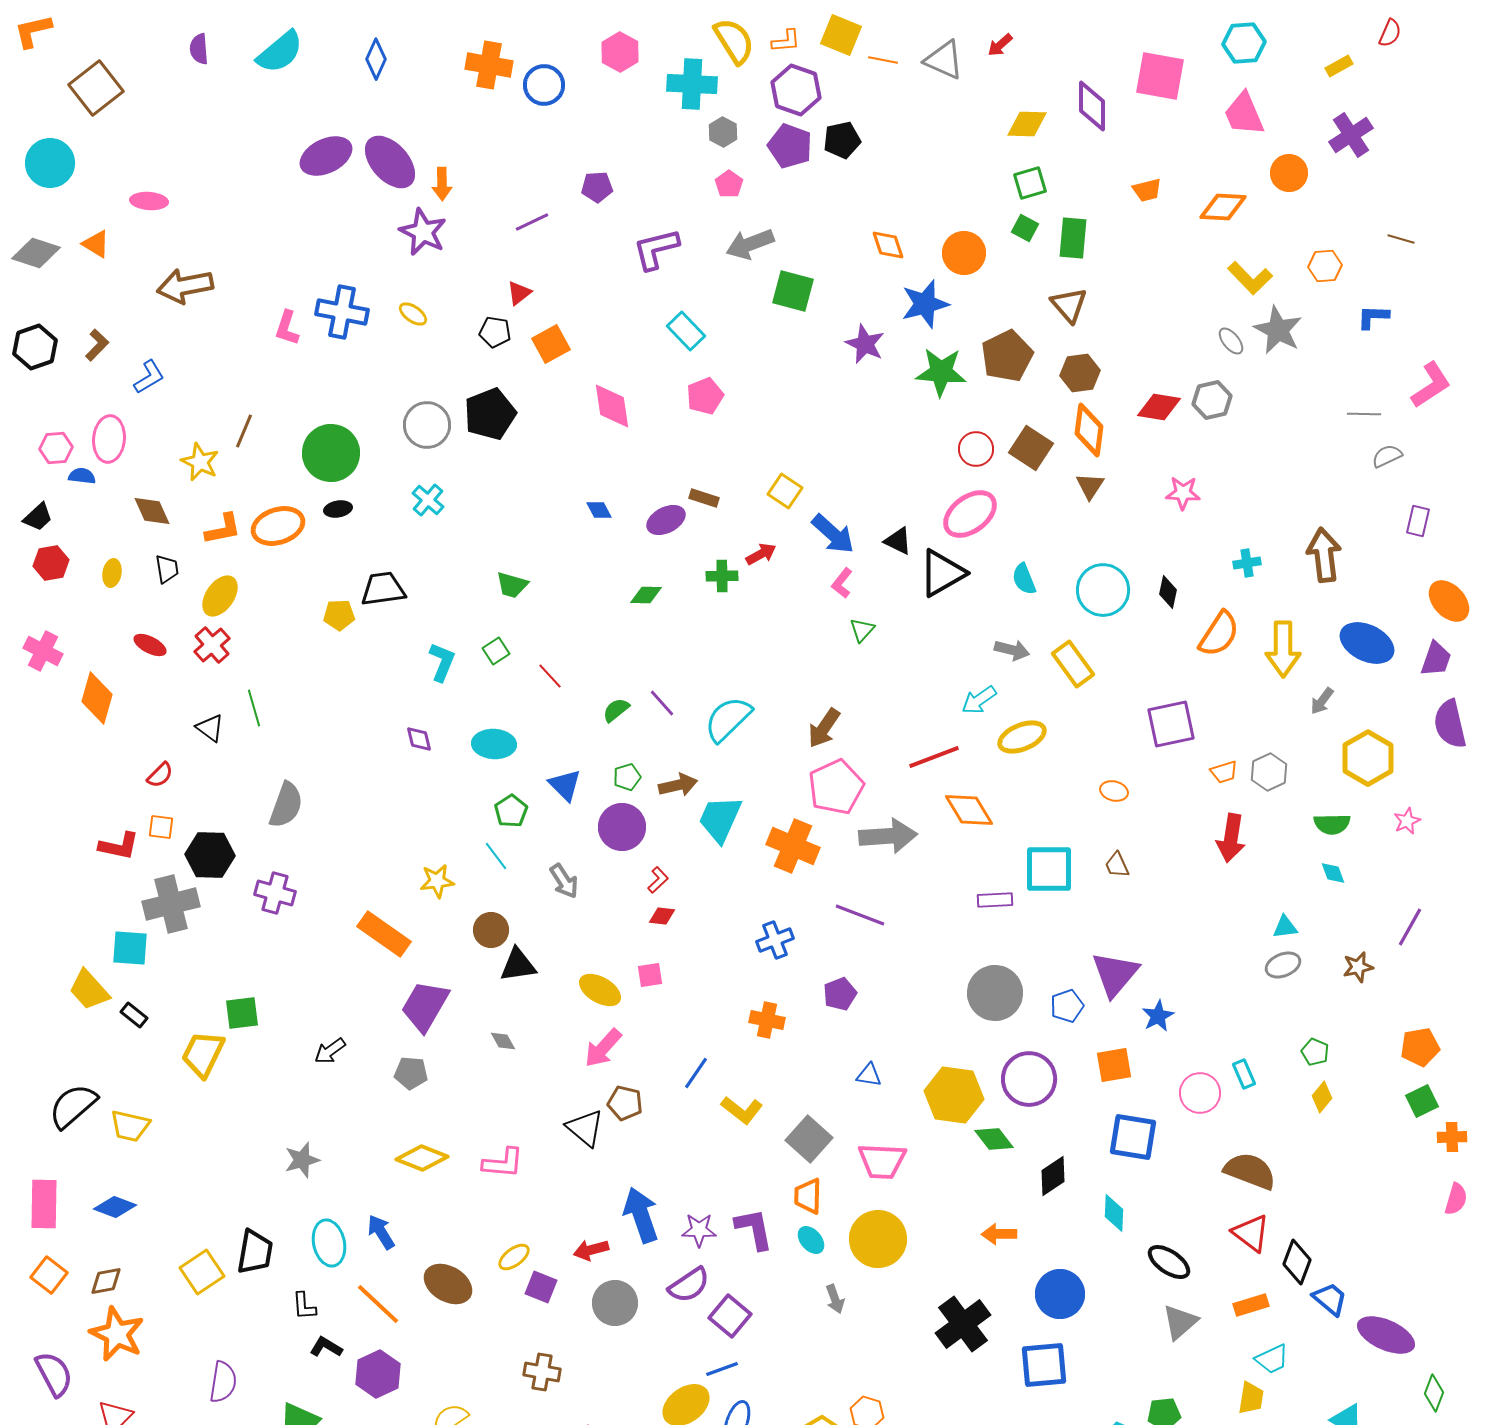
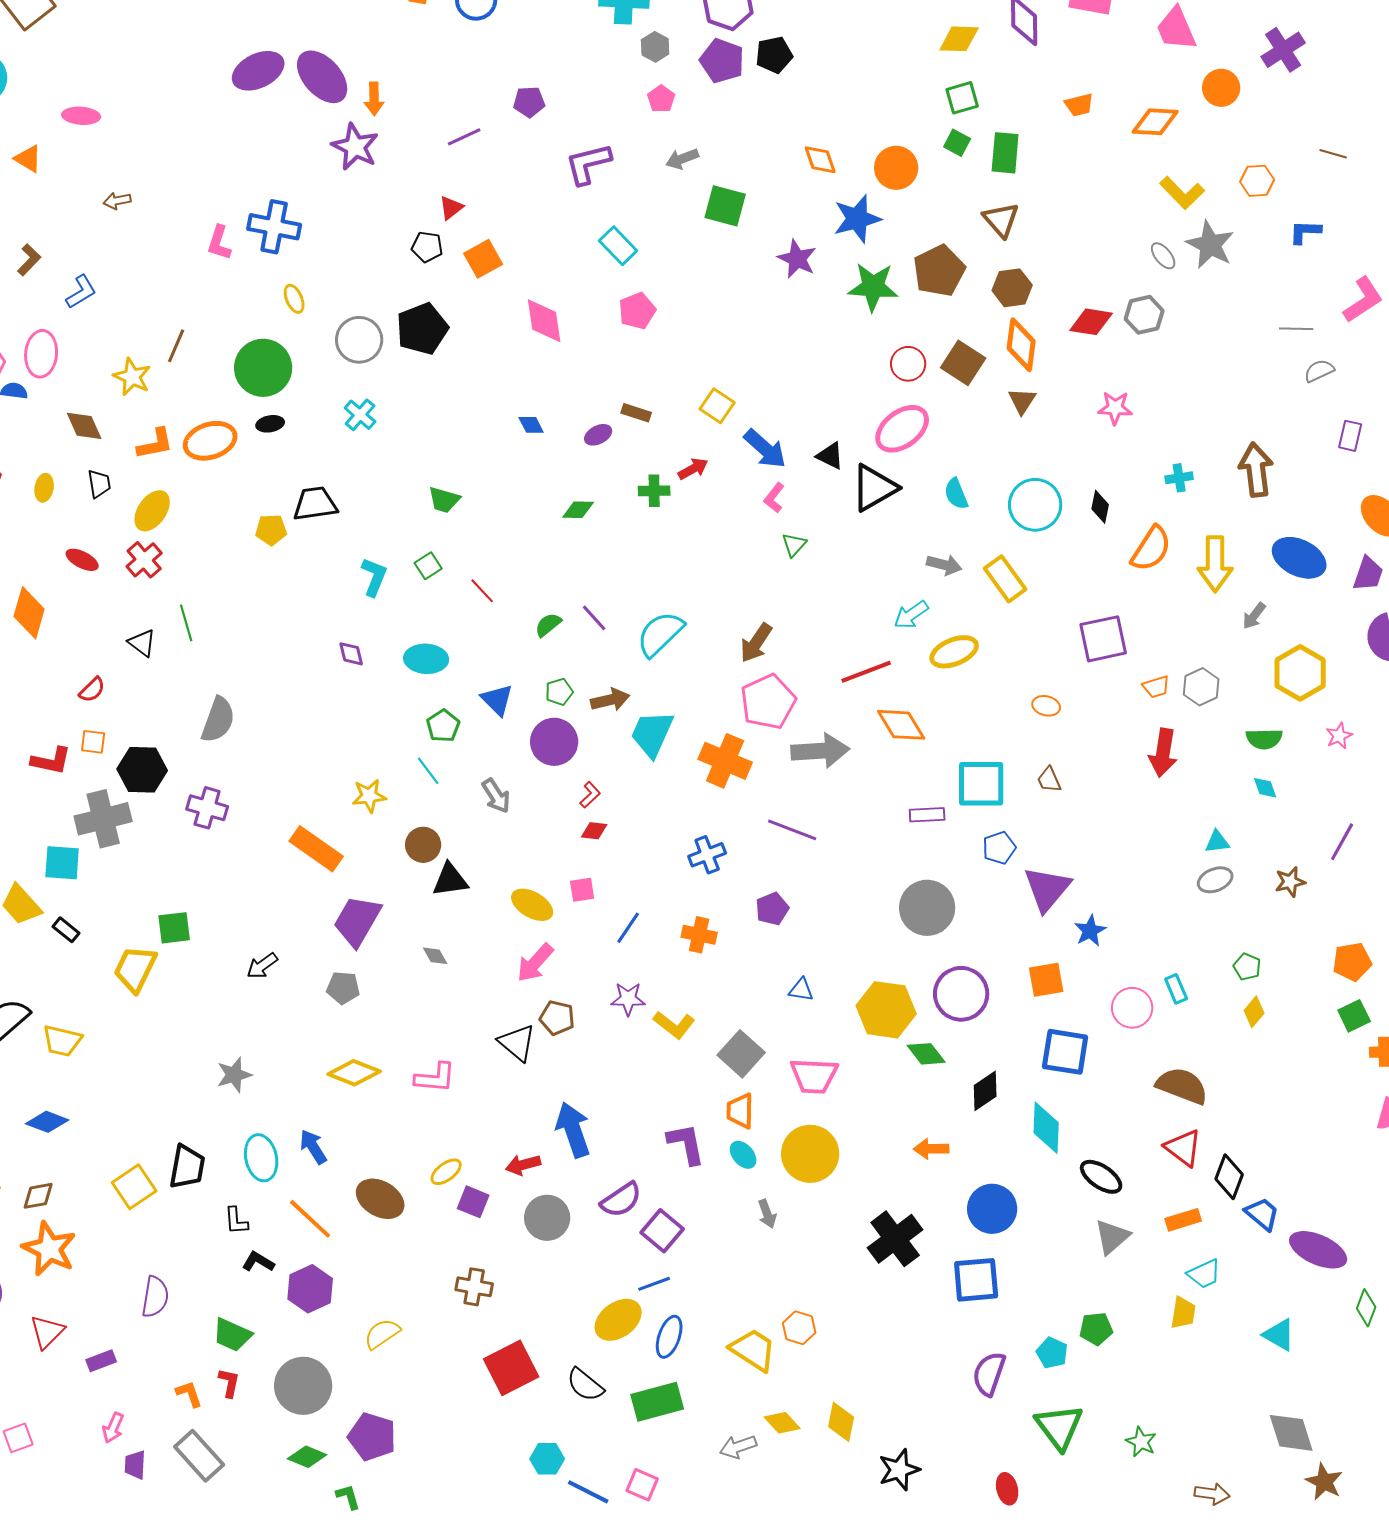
gray arrow: (750, 244) -> (682, 159), size x0.7
brown arrow: (185, 286) -> (117, 201), size x0.5
yellow ellipse: (413, 314) -> (294, 299), moved, turned 32
purple ellipse: (666, 520) -> (598, 435), size x0.7
blue pentagon: (1067, 1006) -> (999, 848), moved
blue line: (696, 1073) -> (628, 928), moved
cyan diamond: (1114, 1213) -> (1046, 1128), size x1.4
purple star: (699, 1230) -> (628, 999), moved

